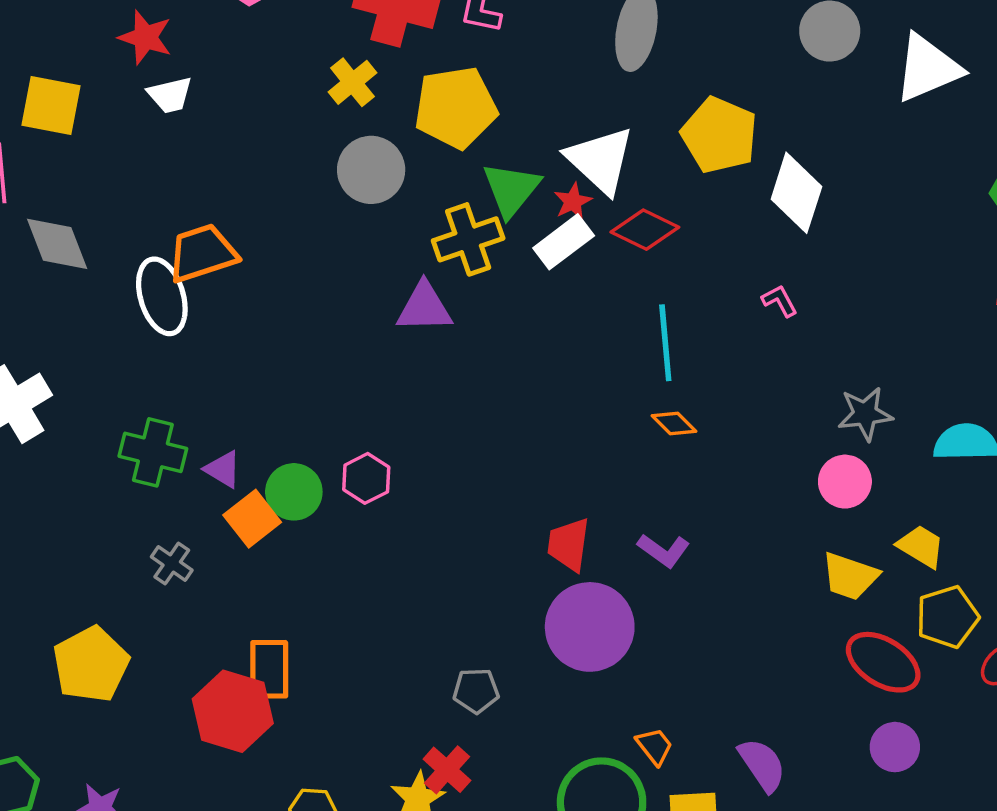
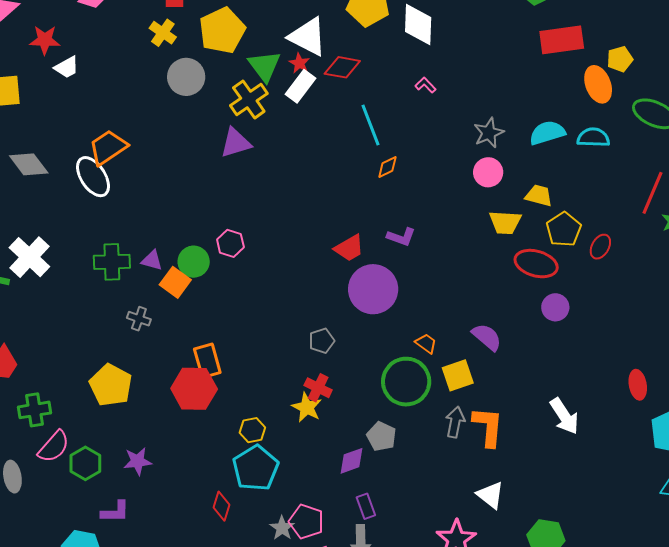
orange diamond: (674, 423) -> (387, 167), turned -55
red trapezoid: (569, 544) -> (349, 248), turned -112

